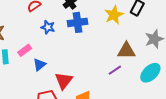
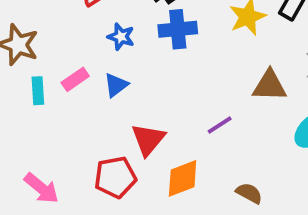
blue triangle: (39, 65) -> (116, 85), moved
purple line: (115, 70) -> (220, 125), moved

